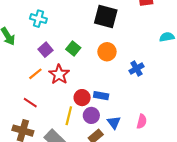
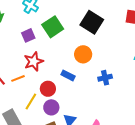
green square: (73, 49) -> (53, 27), moved, size x1.5
orange line: (35, 74) -> (18, 78), moved
blue rectangle: (101, 96) -> (68, 75), moved

